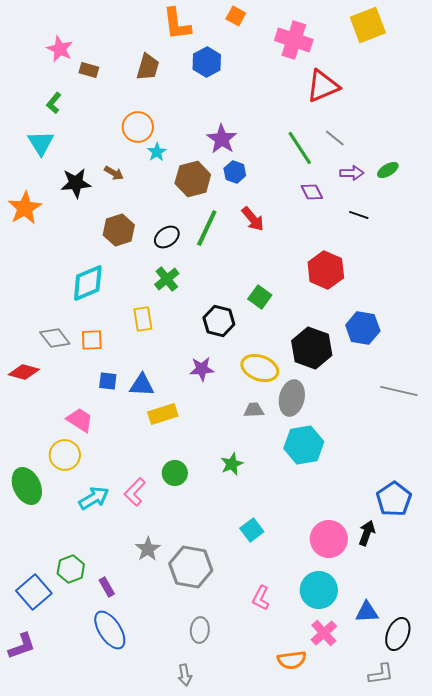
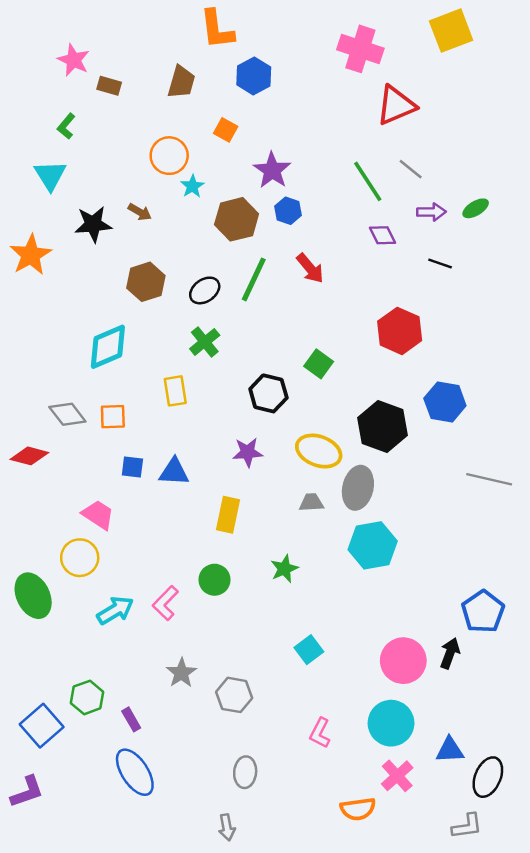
orange square: (236, 16) -> (226, 130), moved
yellow rectangle: (163, 414) -> (228, 515), moved, turned -60
gray hexagon: (191, 567) -> (234, 695), size x0.7

